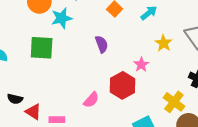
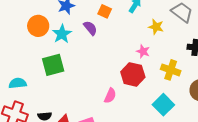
purple semicircle: (102, 44) -> (90, 28), moved
yellow cross: (174, 102) -> (171, 70), moved

